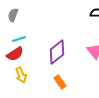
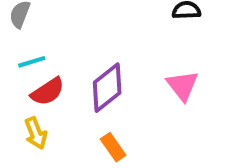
red semicircle: (15, 54) -> (48, 92), moved

